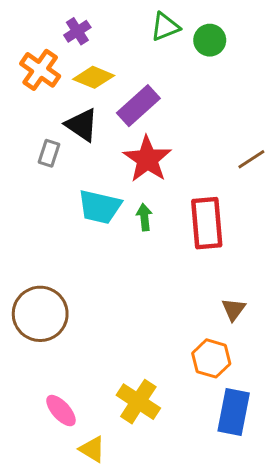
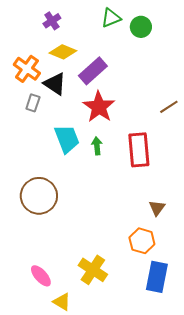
orange cross: (40, 70) -> (27, 69), moved
cyan trapezoid: (100, 207) -> (67, 139), turned -124
brown circle: (40, 314) -> (39, 196), moved

